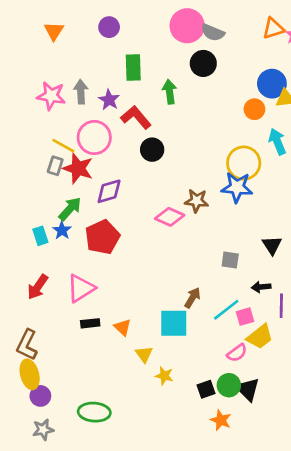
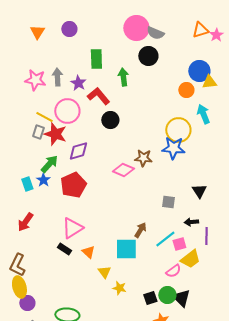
purple circle: (109, 27) -> (69, 29), moved
pink triangle: (81, 288) -> (72, 228), moved
black rectangle: (90, 323) -> (64, 249), turned 40

